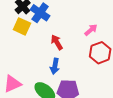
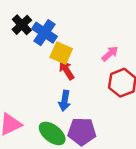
yellow square: (22, 26) -> (61, 53), moved

